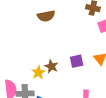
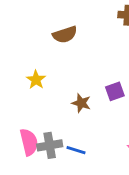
yellow star: (38, 72) -> (36, 80), moved

